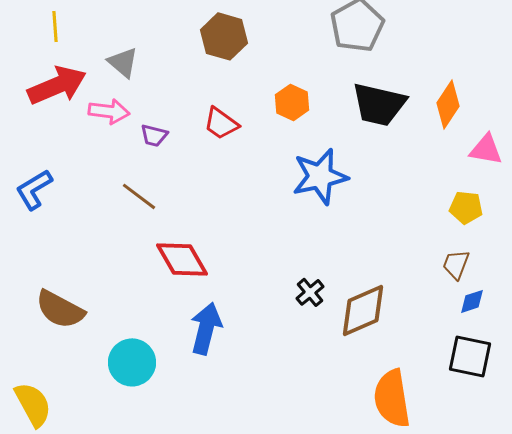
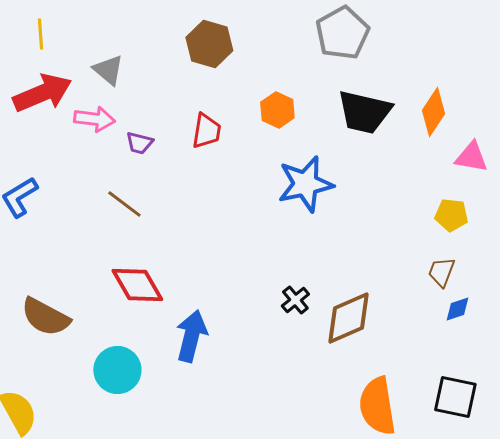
red trapezoid: (221, 123) -> (206, 131), turned -117
red diamond: (182, 259) -> (137, 285), moved
black square: (470, 356) -> (455, 397), moved

